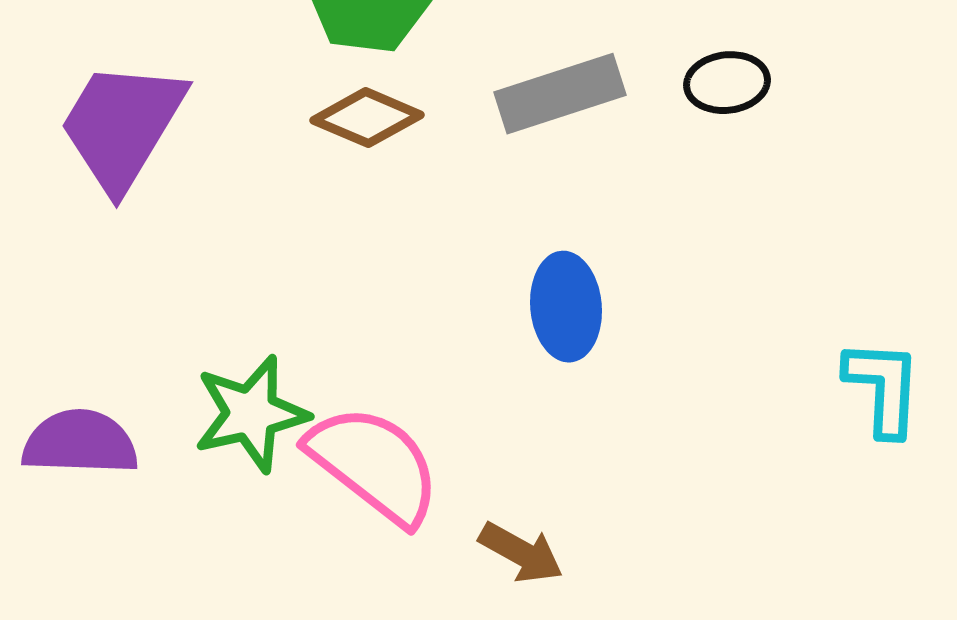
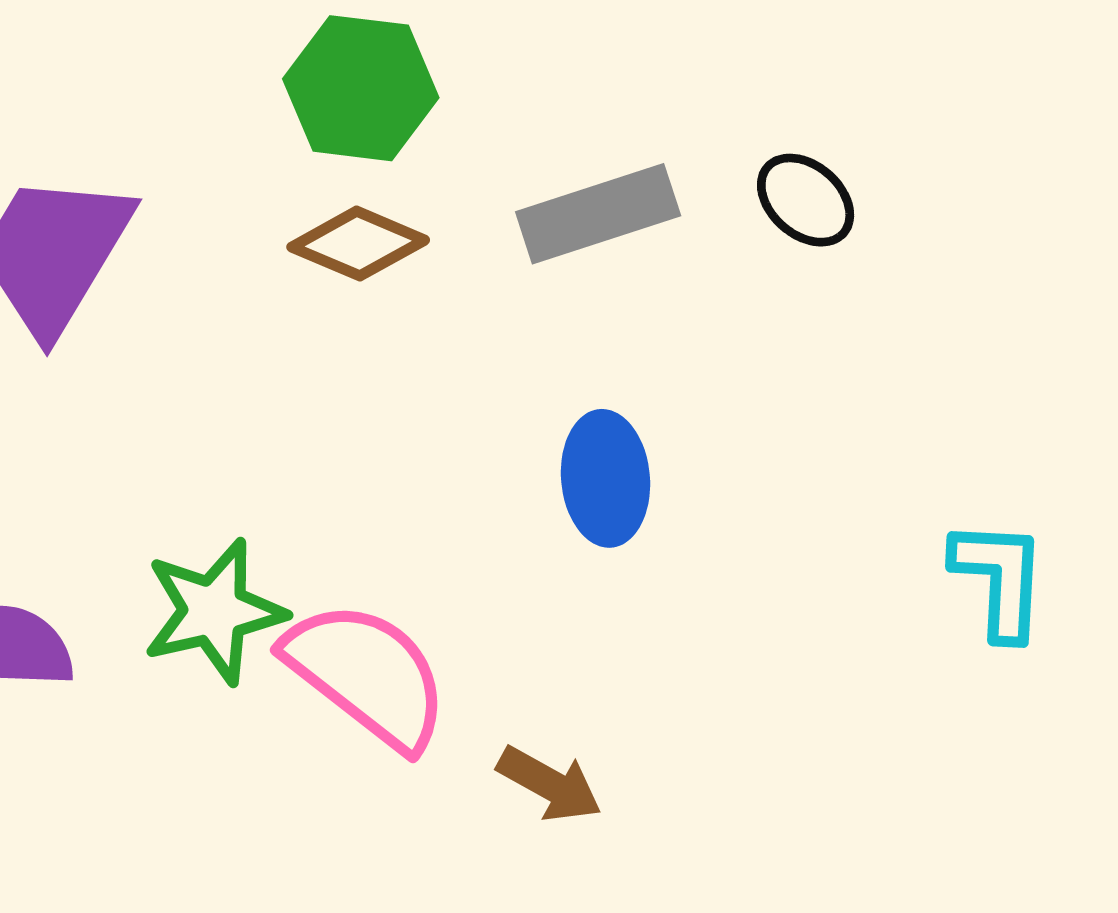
black ellipse: (727, 83) -> (806, 200), turned 48

